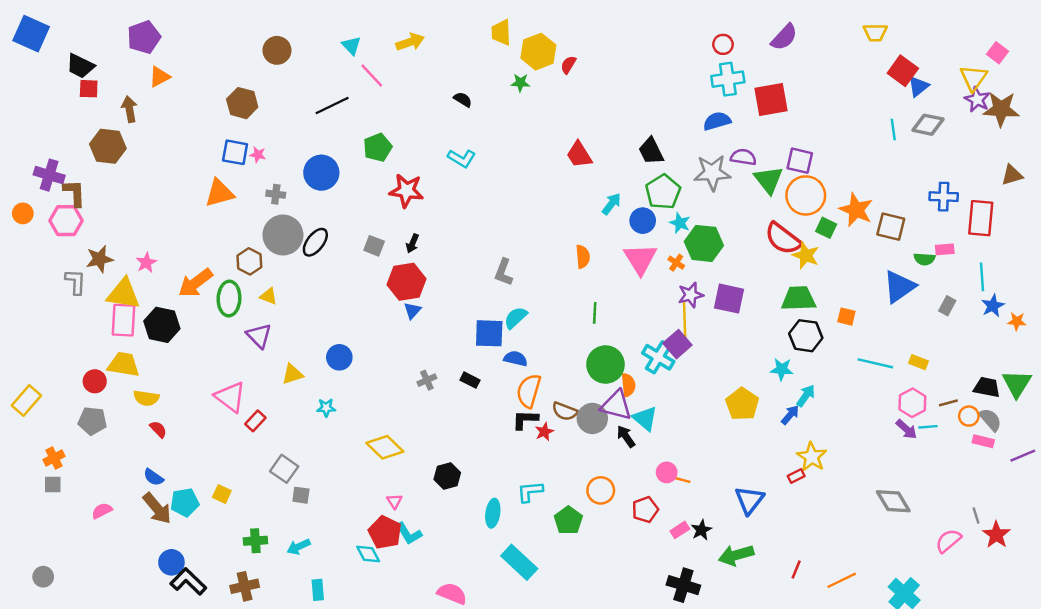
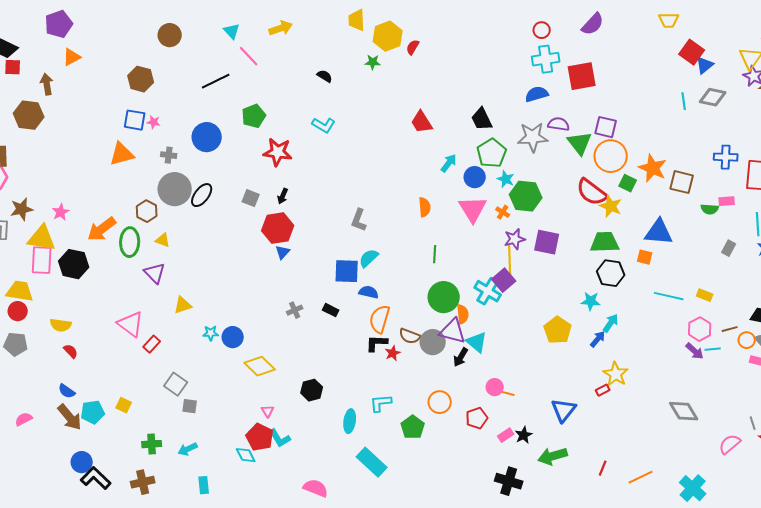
blue triangle: (899, 287) -> (659, 232), moved, turned 40
blue circle: (339, 357) -> (233, 337), moved
yellow trapezoid: (123, 364) -> (20, 291), moved
black arrow: (626, 436) -> (461, 357), turned -114

